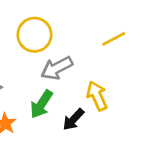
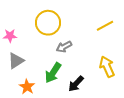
gray arrow: (57, 68) -> (64, 47), size x0.7
yellow arrow: (97, 96) -> (107, 67), moved

